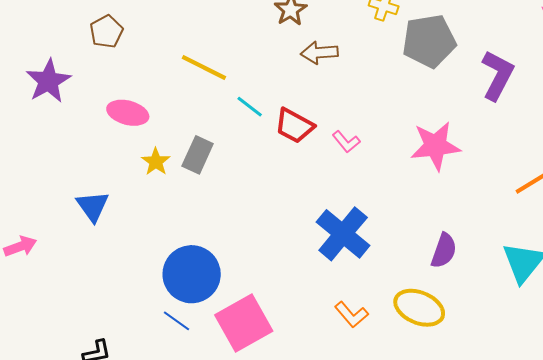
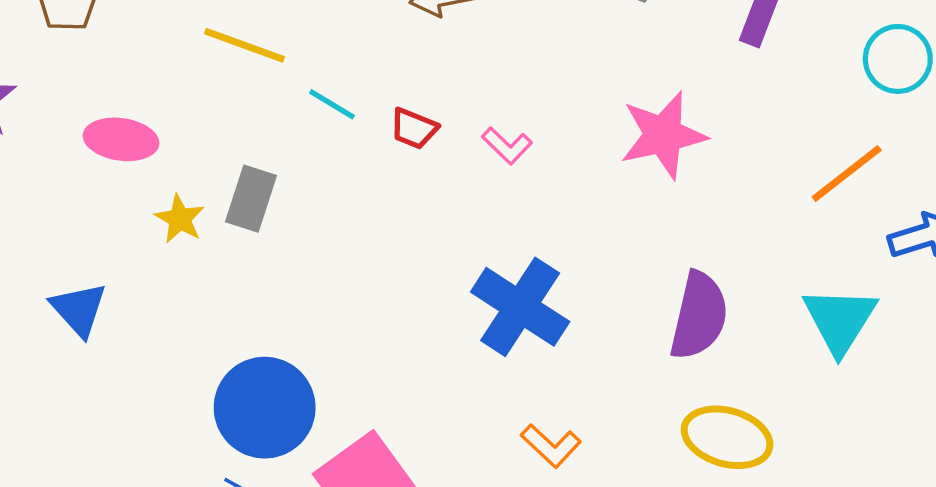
red trapezoid: (294, 126) -> (414, 128), size x0.7
purple semicircle: (444, 251) -> (699, 316), size x1.4
yellow ellipse: (419, 308) -> (727, 437), moved

